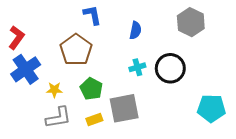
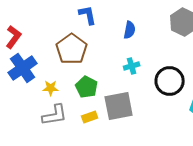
black circle: (170, 68) -> (170, 81), moved

